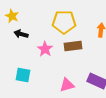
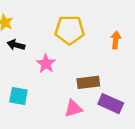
brown rectangle: (73, 46) -> (88, 82), moved

